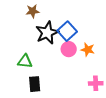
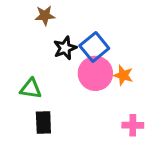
black star: (47, 33) -> (65, 48), size x0.7
pink circle: (69, 49) -> (95, 73), size x1.5

